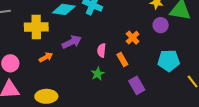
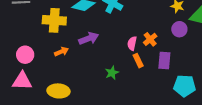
pink semicircle: (102, 50) -> (132, 43), moved
cyan pentagon: (169, 61) -> (185, 86), moved
purple rectangle: (137, 85) -> (164, 61), moved, turned 30

